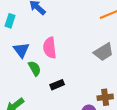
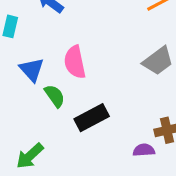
black rectangle: (57, 85) -> (92, 118), size x1.5

